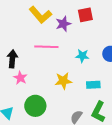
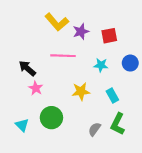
red square: (85, 15) -> (109, 36), moved
black arrow: (12, 59) -> (27, 68), turned -54
cyan rectangle: (93, 85) -> (112, 96), turned 64

